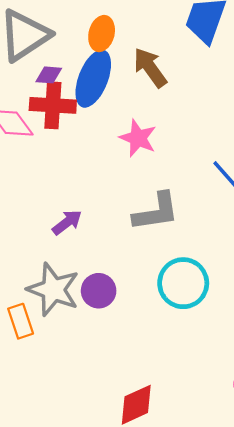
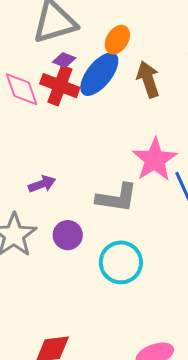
pink star: (138, 138) -> (155, 160), moved, size x1.4
purple circle: (99, 291) -> (68, 235), moved

